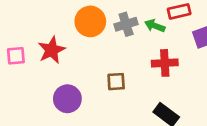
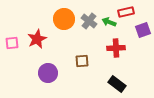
gray cross: (126, 24) -> (89, 21), turned -35

